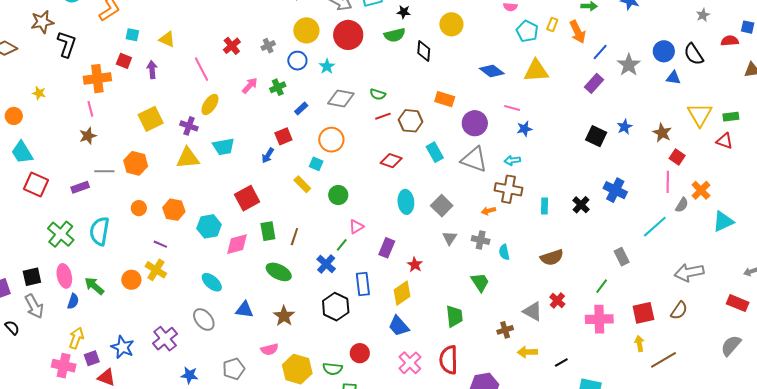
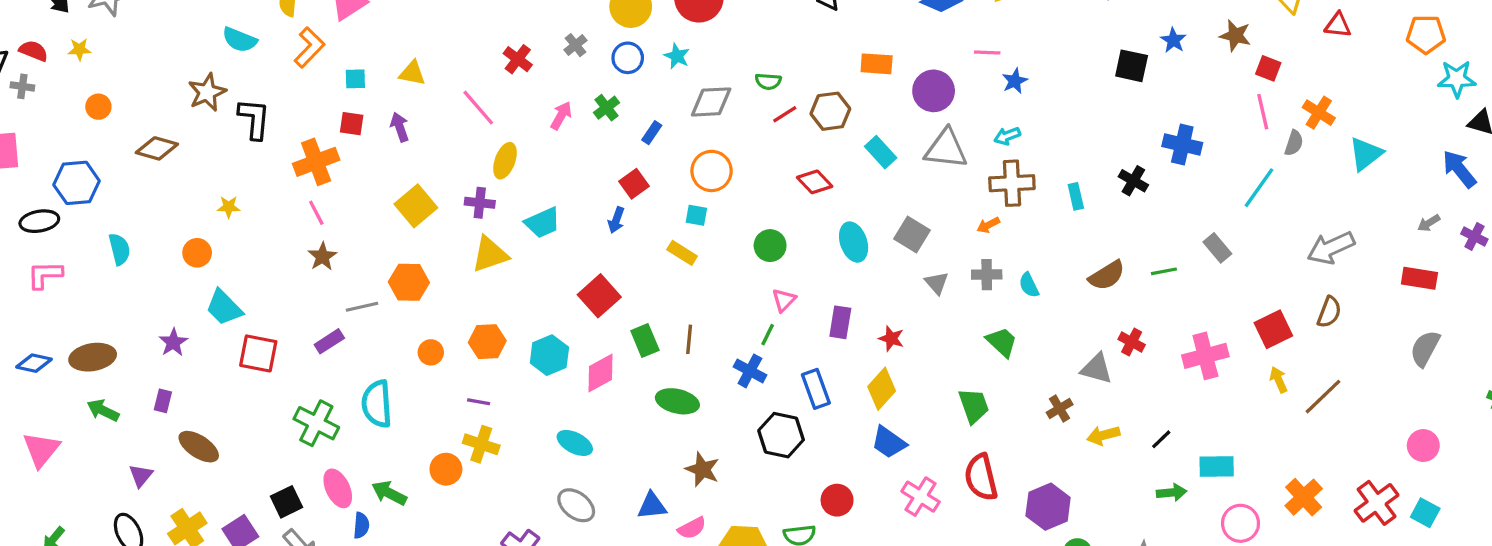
red diamond: (391, 161) -> (815, 182), turned 40
green circle: (338, 195) -> (770, 246), moved
green line: (602, 286) -> (1164, 271), moved, turned 56
blue triangle: (244, 310) -> (652, 506), moved

